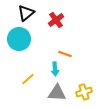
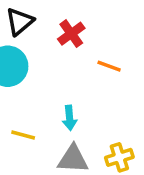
orange line: (65, 54) -> (109, 66), moved
yellow line: (28, 79) -> (23, 135), turned 56

